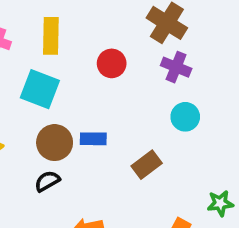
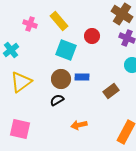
yellow rectangle: (51, 36) -> (59, 21), turned -42
cyan square: (40, 89) -> (66, 50), moved

